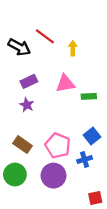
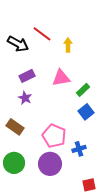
green rectangle: (89, 96) -> (83, 90), turned -40
blue square: (92, 136) -> (86, 112), moved
brown rectangle: (22, 145) -> (15, 127), moved

